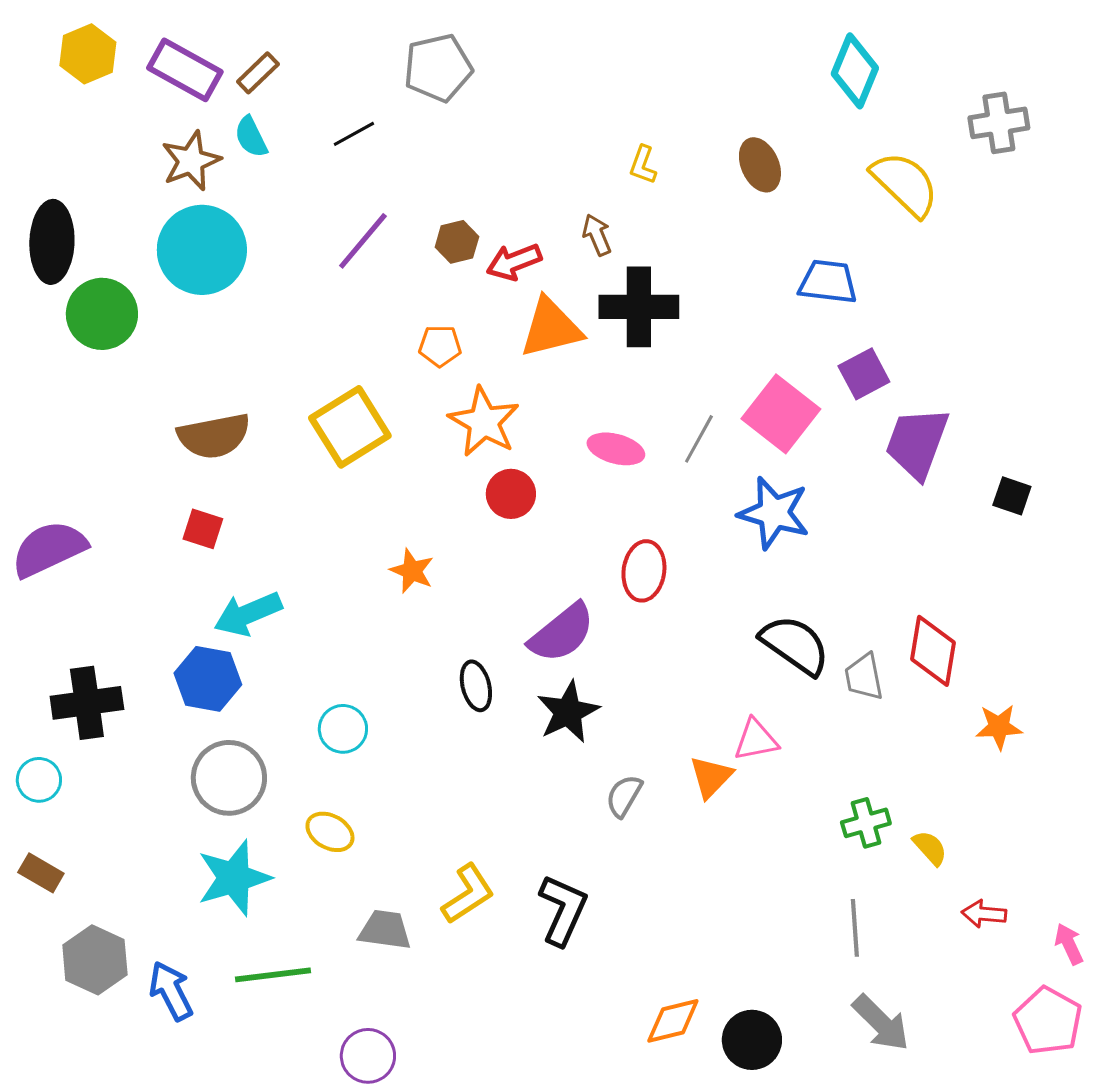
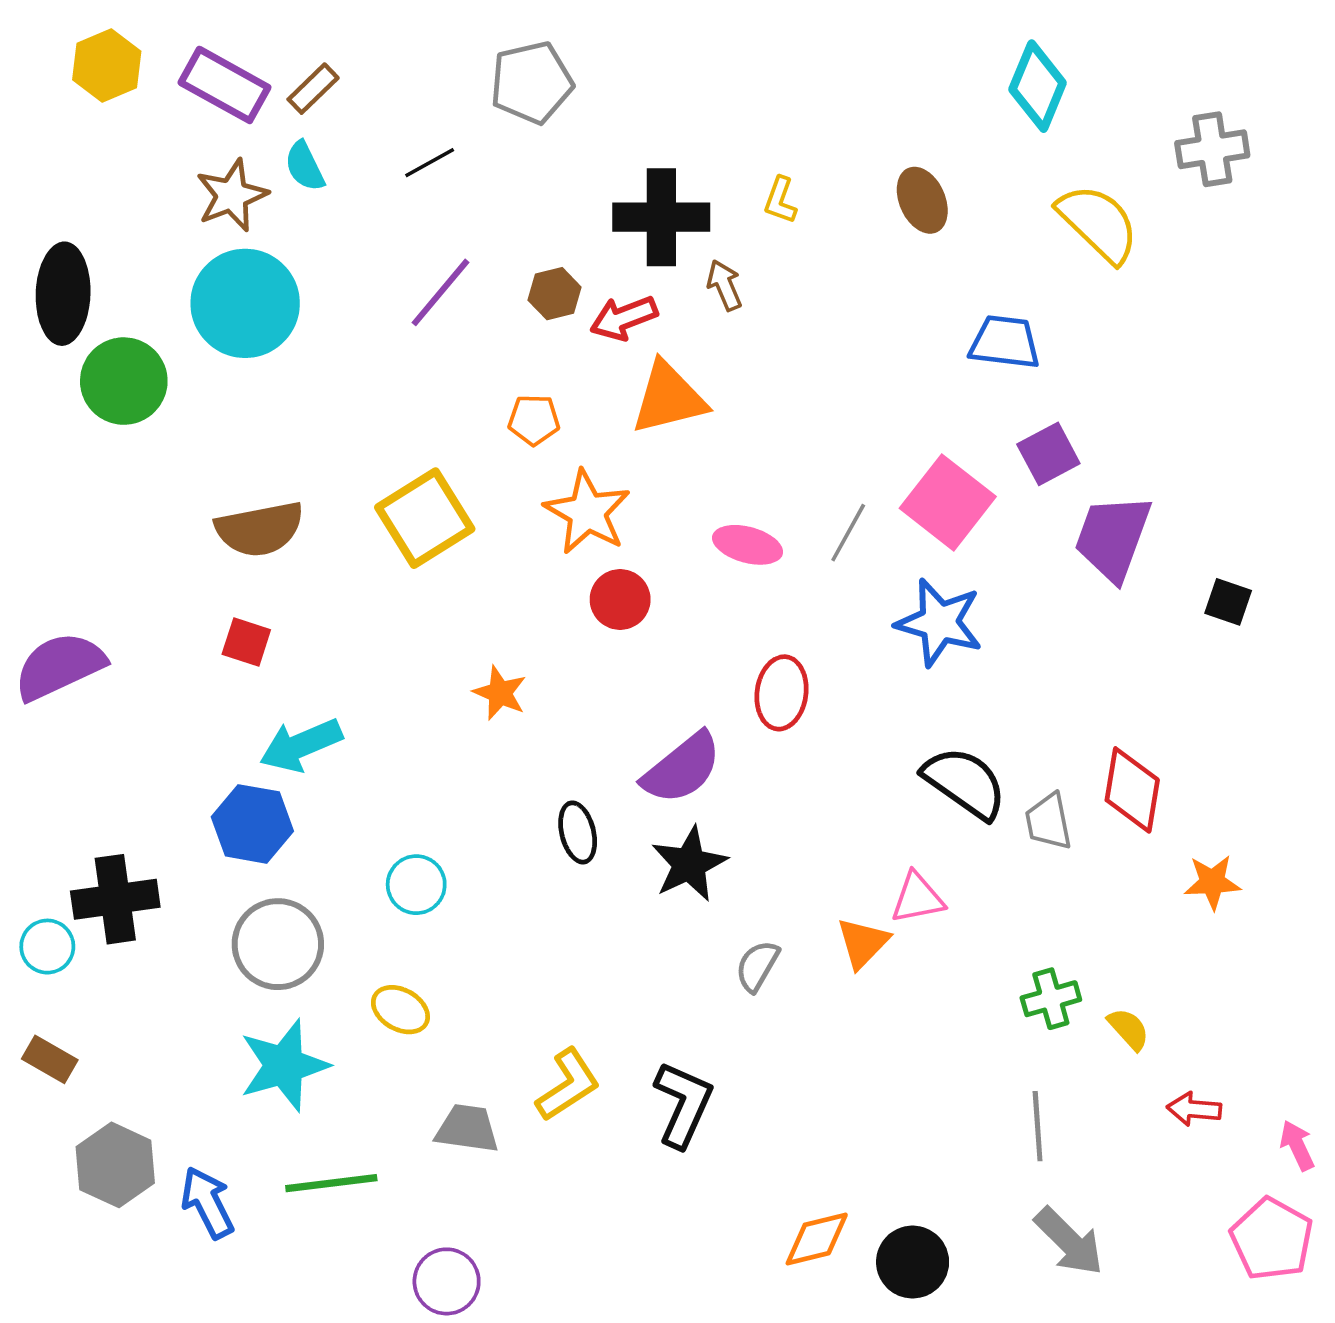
black cross: (639, 307) -> (661, 217), moved
black cross: (87, 703) -> (115, 899), moved

